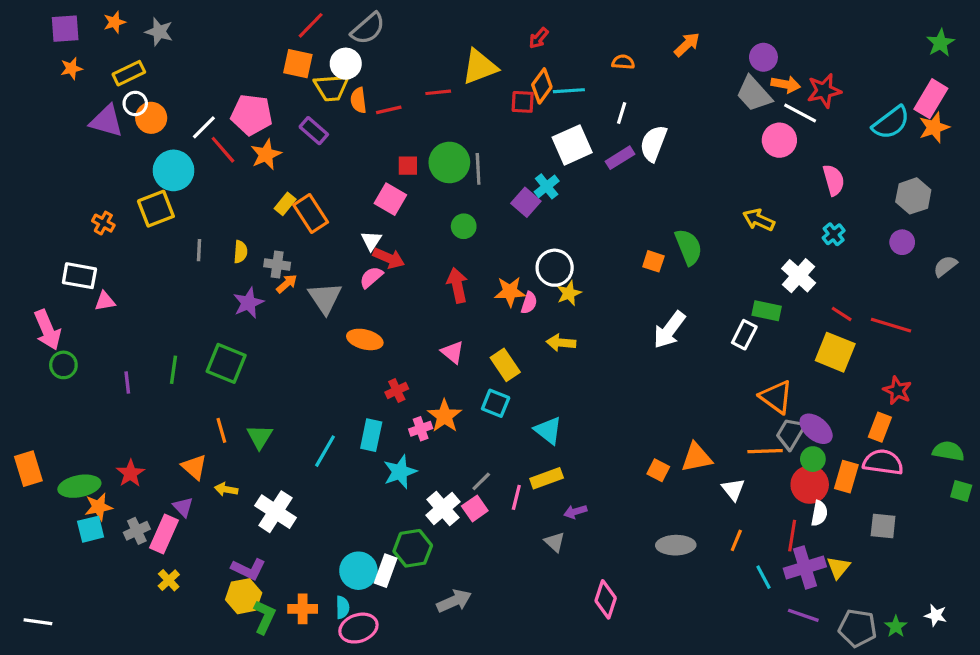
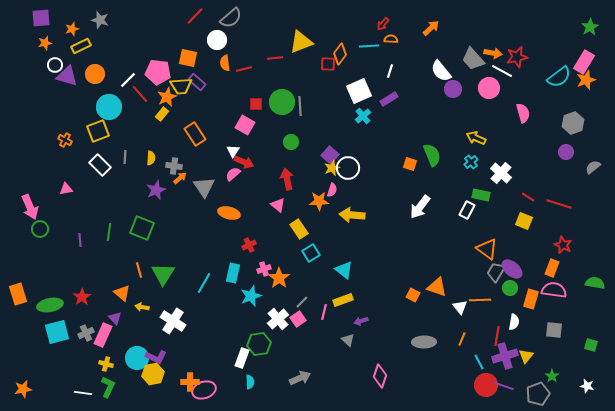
orange star: (114, 22) -> (72, 29), moved
red arrow: (539, 38) -> (383, 24), moved
purple circle: (763, 57) -> (453, 89), moved
orange square: (298, 64) -> (188, 58), moved
yellow trapezoid: (331, 88) -> (181, 86), moved
cyan line: (569, 91) -> (369, 46), moved
white circle: (135, 103) -> (55, 65), moved
white semicircle: (653, 143) -> (441, 71), moved, turned -60
cyan cross: (547, 186) -> (363, 116), moved
purple square: (526, 202) -> (330, 155), moved
yellow rectangle: (285, 204) -> (162, 114), moved
cyan cross: (834, 234) -> (471, 162), moved
white rectangle: (79, 276) -> (100, 165), moved, turned 35
orange star: (510, 292) -> (319, 201), moved
yellow star: (569, 293) -> (332, 168), moved
yellow arrow: (561, 343) -> (352, 215), size x1.4
pink triangle: (453, 352) -> (278, 205), moved
yellow square: (835, 352) -> (524, 221), size x0.7
yellow rectangle: (505, 365) -> (299, 229), moved
cyan square: (496, 403) -> (311, 253), turned 36
orange star: (445, 416) -> (279, 278), moved
green triangle: (260, 437) -> (163, 274), size x1.4
orange line: (765, 451) -> (480, 300), moved
orange triangle: (696, 457) -> (437, 287), turned 30
red circle: (810, 485) -> (486, 385), moved
green square: (961, 491) -> (591, 345), moved
orange star: (99, 507) -> (23, 389), moved
cyan square: (91, 529) -> (57, 332), size x1.4
cyan circle: (358, 571) -> (137, 358), moved
yellow cross: (169, 580) -> (106, 364), turned -32
gray arrow: (454, 601) -> (300, 378), moved
cyan semicircle: (343, 607) -> (250, 382), moved
green L-shape: (264, 617) -> (108, 387), moved
white line: (38, 622) -> (83, 393), moved
green star: (896, 626) -> (552, 376), moved
pink ellipse: (358, 628) -> (204, 390), moved
gray pentagon: (858, 628) -> (538, 394), turned -30

